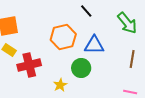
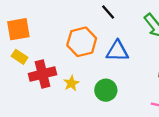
green circle: (81, 68) -> (106, 90), moved
yellow star: (60, 85) -> (71, 83), moved

